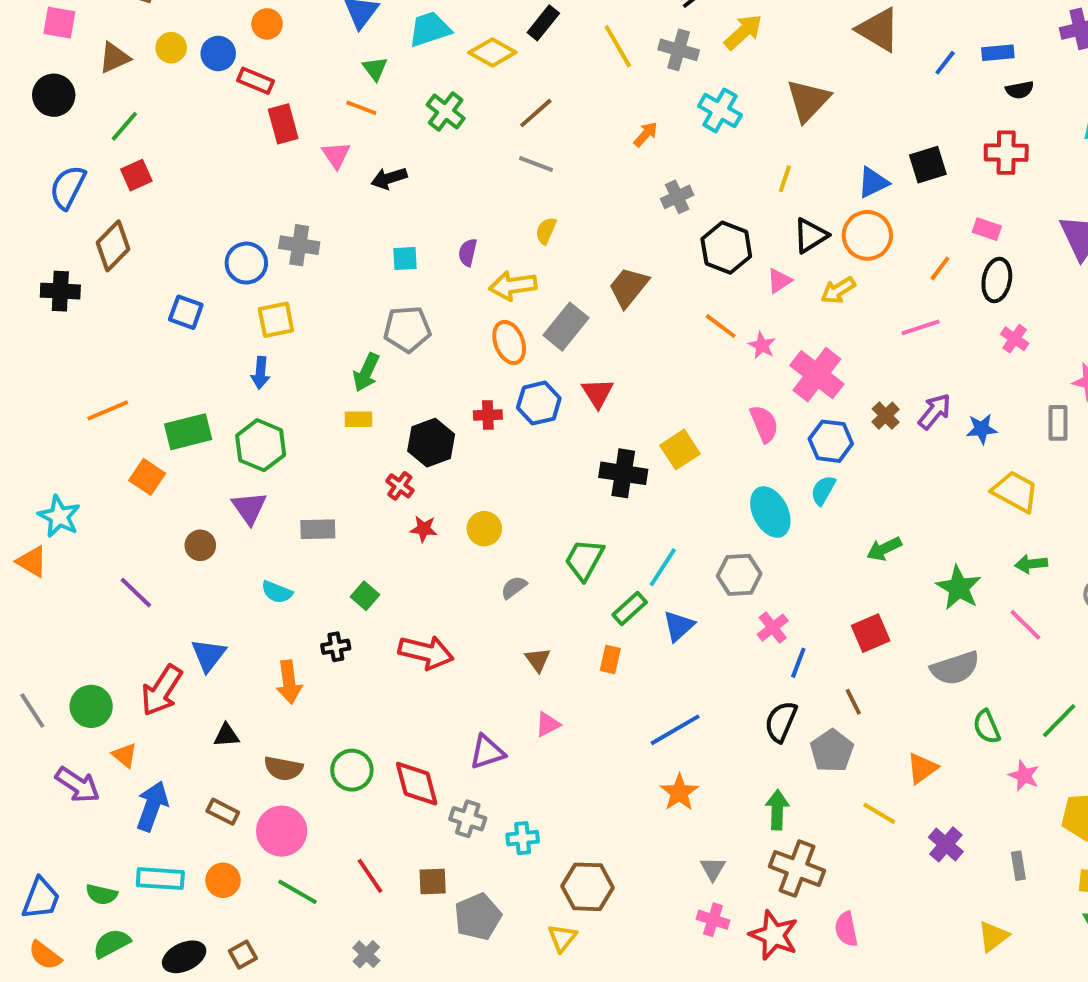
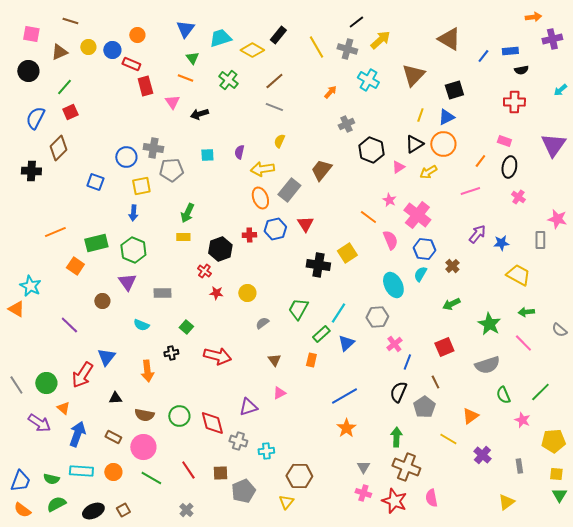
black square: (928, 165) -> (454, 90), moved
yellow line: (785, 179) -> (420, 115), moved
orange line: (721, 326) -> (368, 217), moved
gray pentagon: (407, 329) -> (171, 170), moved
brown cross: (886, 416) -> (452, 266), moved

